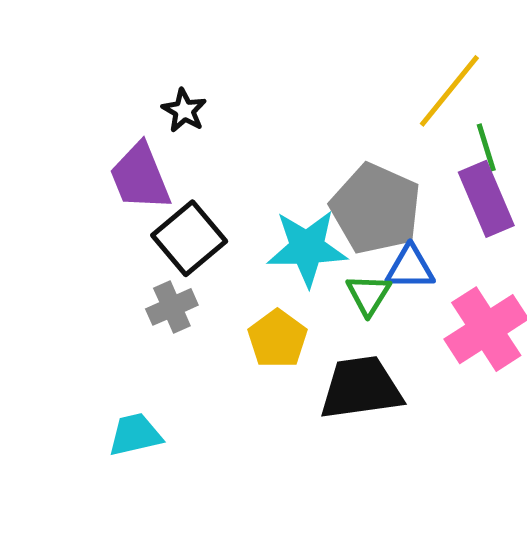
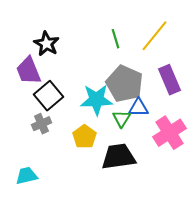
black star: (184, 111) -> (46, 44), size x1.4
green line: (486, 147) -> (115, 39), moved

